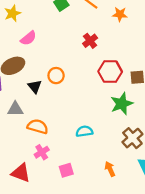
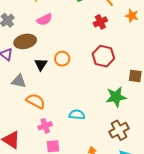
red cross: (90, 41) -> (100, 22), moved
red hexagon: (110, 72) -> (103, 56), moved
pink cross: (42, 152) -> (45, 126), moved

